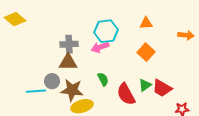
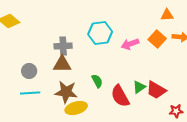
orange triangle: (146, 23) -> (167, 15), moved
pink arrow: (100, 47) -> (130, 44), moved
orange square: (146, 52) -> (157, 39), moved
gray circle: (52, 81) -> (29, 71), moved

